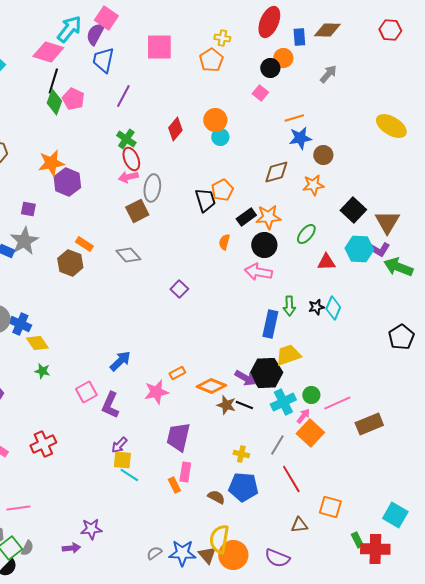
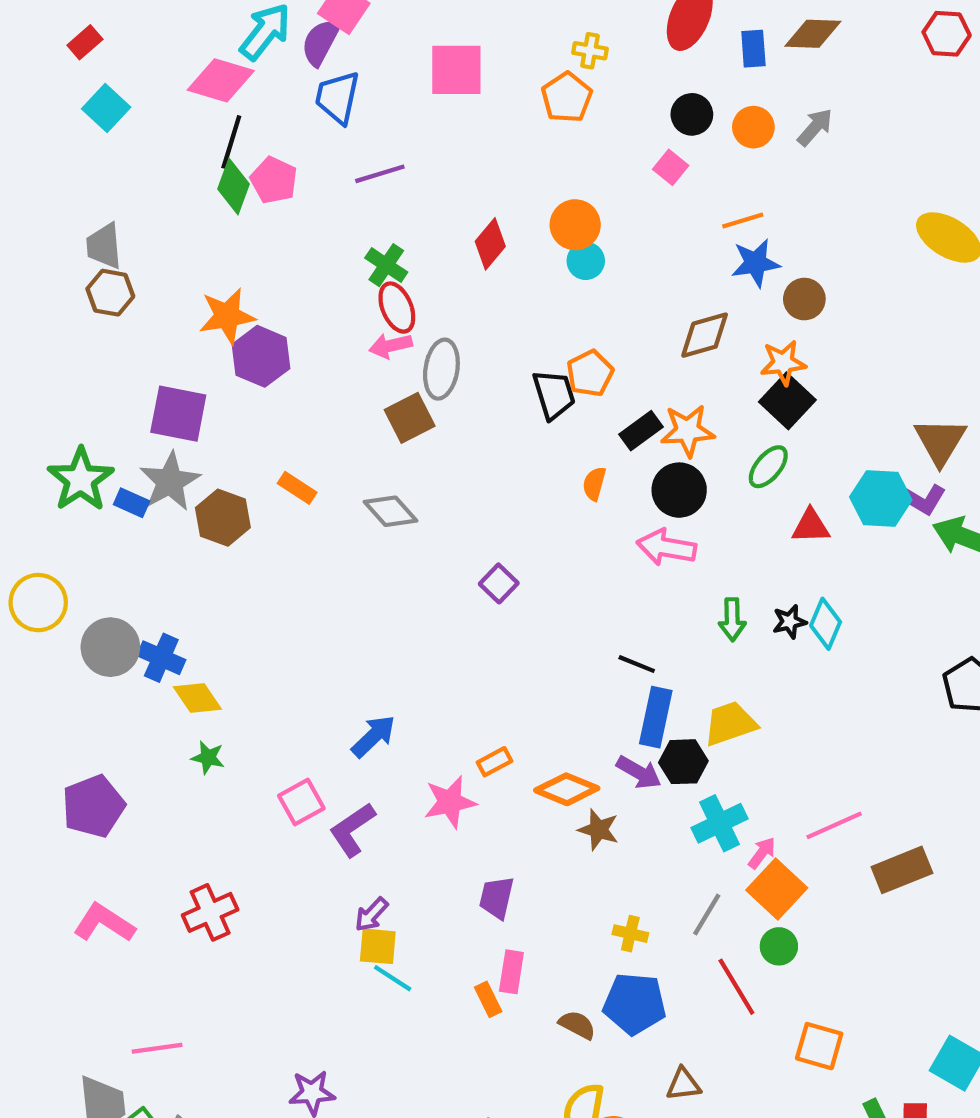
orange circle: (283, 58) -> (753, 127), moved
purple line: (123, 96) -> (380, 174), turned 45
purple square: (28, 209) -> (178, 414), size x1.8
black square: (353, 210) -> (787, 401), moved
brown hexagon: (70, 263) -> (223, 518), moved
blue rectangle: (270, 324) -> (656, 717), moved
black hexagon: (266, 373) -> (683, 762), size x0.7
green circle: (311, 395) -> (779, 946), moved
purple L-shape: (110, 405) -> (352, 830), turned 32
black line: (244, 405) -> (637, 664), moved
purple trapezoid: (178, 437) -> (497, 898), size x0.7
brown triangle: (299, 525) -> (683, 1084), moved

